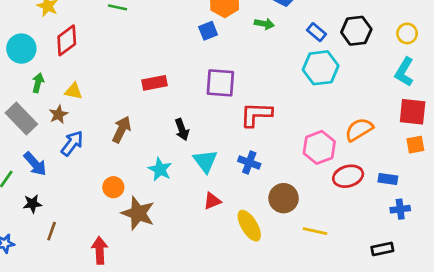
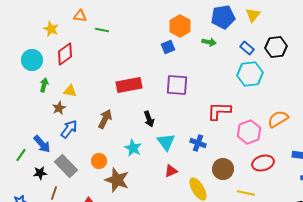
red rectangle: (155, 83) -> (129, 85), size x1.4
red L-shape: (256, 114) -> (219, 111), moved
gray rectangle: (21, 119) -> (66, 166), moved
red ellipse: (348, 176) -> (263, 163), moved

